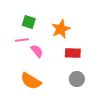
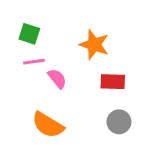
green square: (29, 22) -> (29, 34), moved
orange star: (61, 29) -> (94, 45), turned -30

